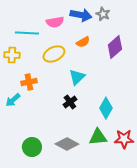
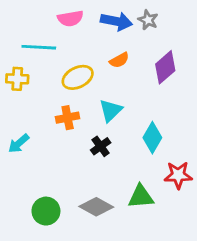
pink semicircle: (55, 22) -> (70, 18), moved
orange cross: (29, 82) -> (68, 118), moved
cyan diamond: (106, 108) -> (152, 138), moved
red star: (124, 139) -> (178, 175), moved

